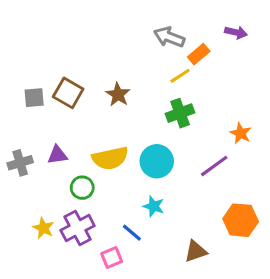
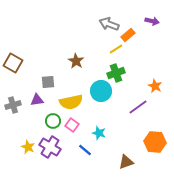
brown square: (68, 93) -> (13, 63), moved
gray square: (34, 98) -> (48, 82), moved
cyan circle: (157, 161) -> (101, 91), moved
purple cross: (78, 228) -> (50, 147), turned -30
pink square: (112, 257) -> (72, 125), moved, turned -32

